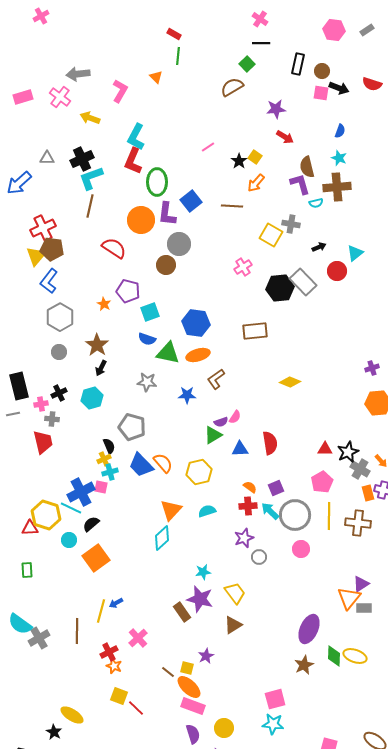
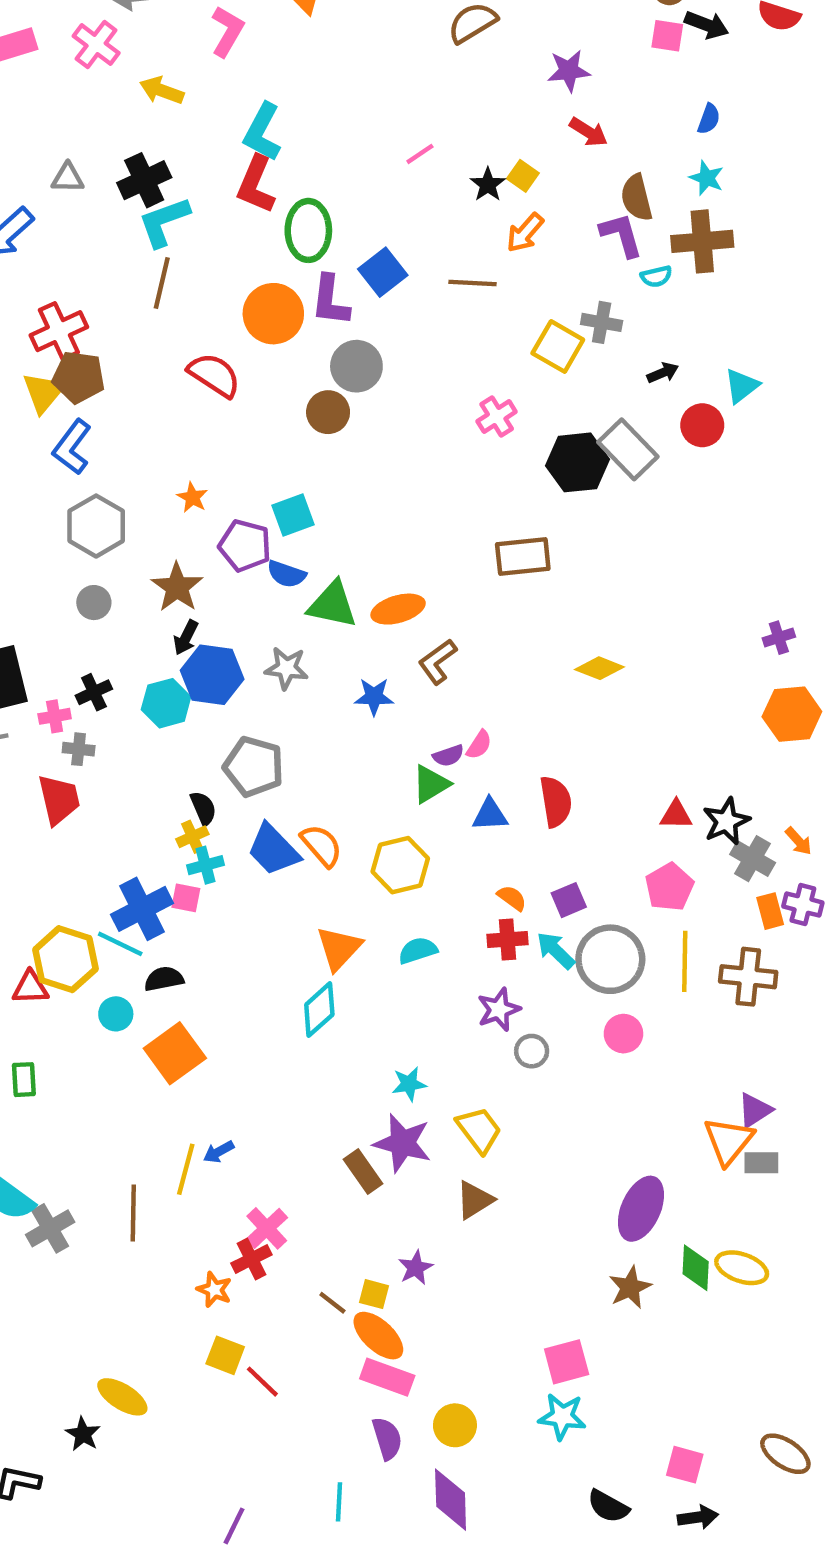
purple pentagon: (128, 291) -> (245, 546), moved
blue hexagon: (196, 323) -> (212, 675), moved
black semicircle: (91, 524) -> (164, 979), turned 30
red cross: (109, 652) -> (251, 1259), moved

